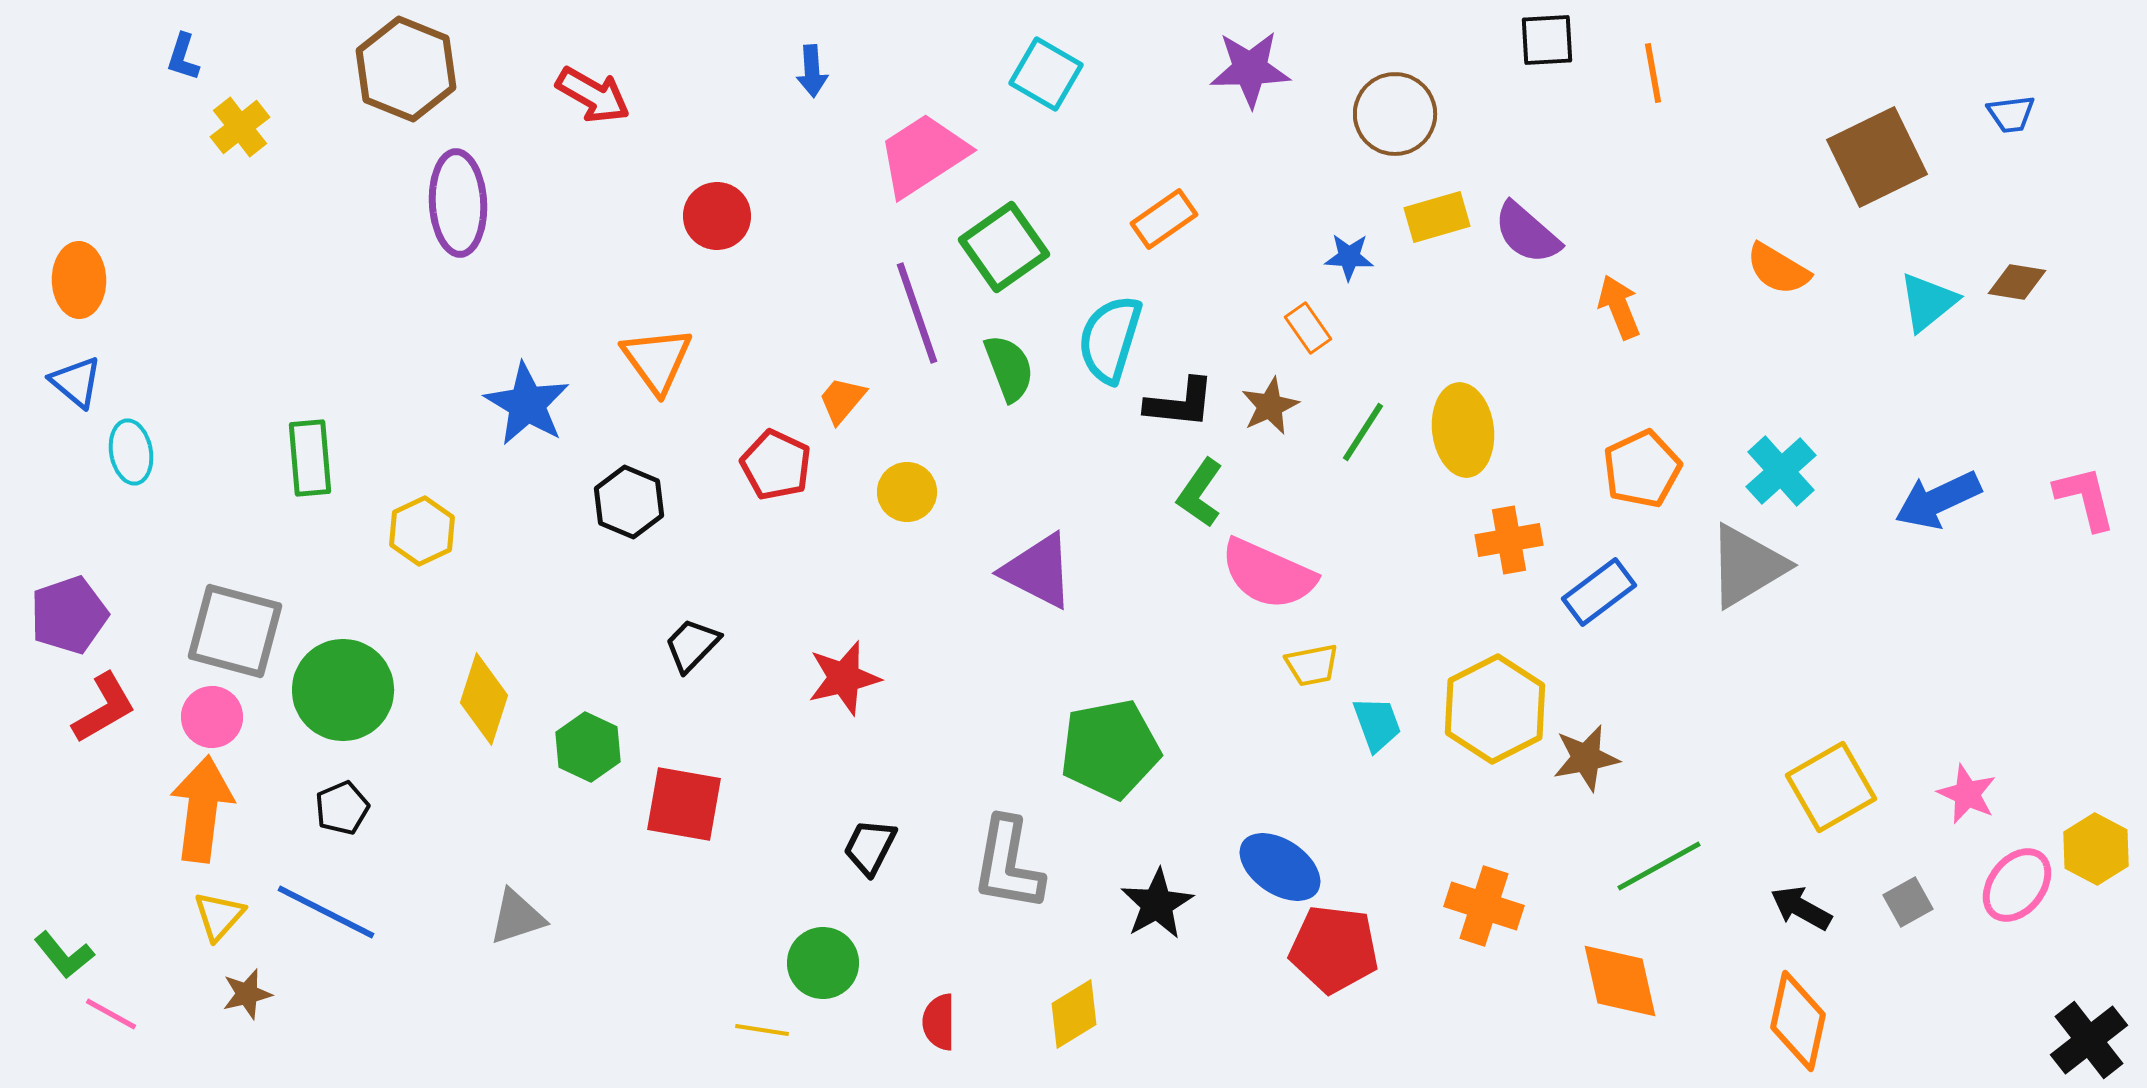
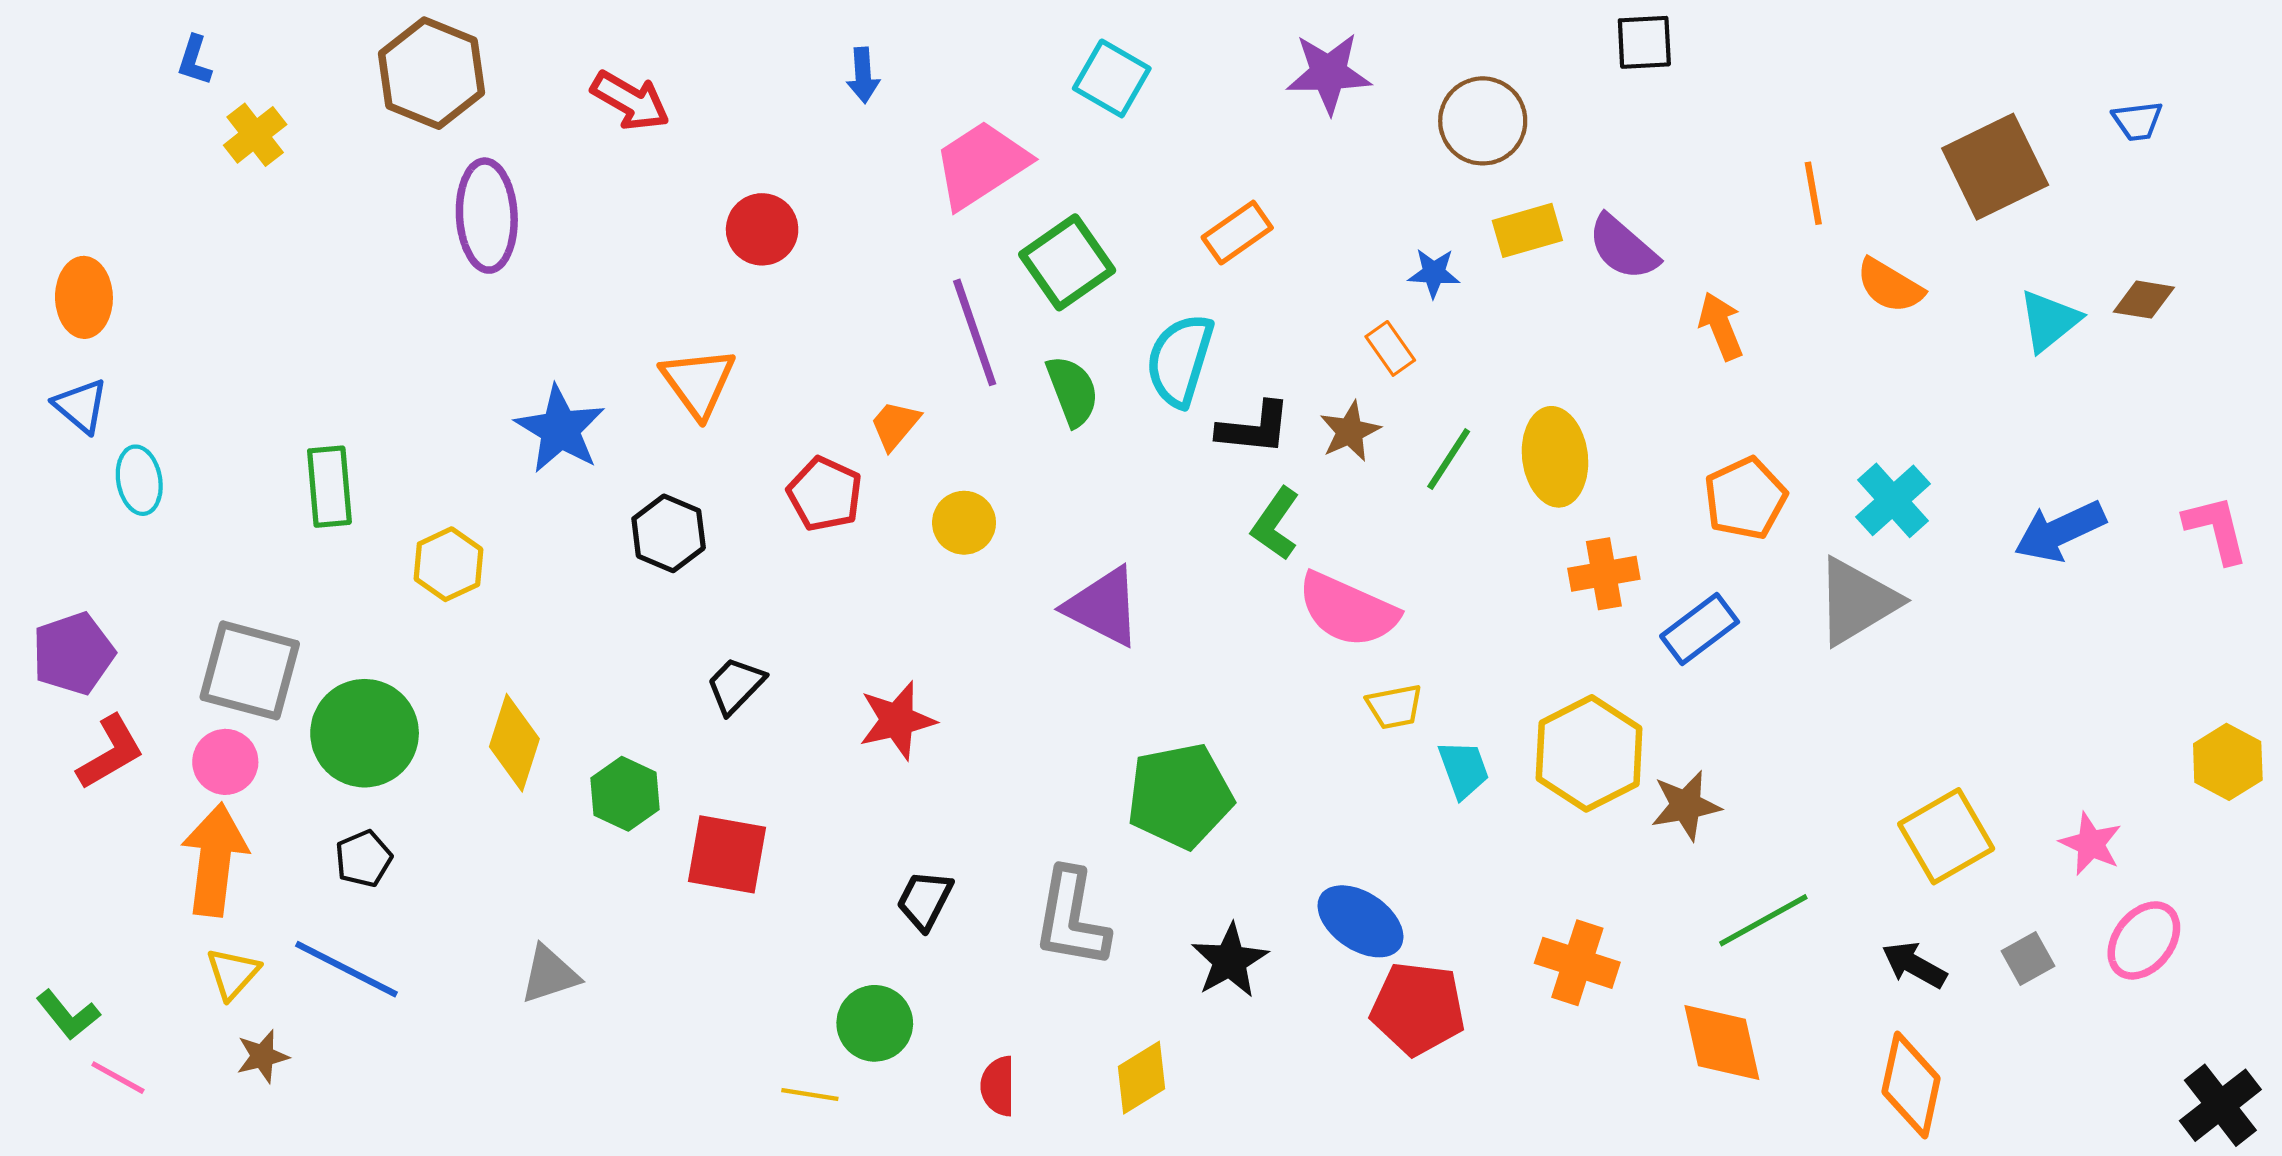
orange line: (1653, 73) -> (1813, 193), moved
yellow hexagon: (2096, 849) -> (2228, 762), moved

